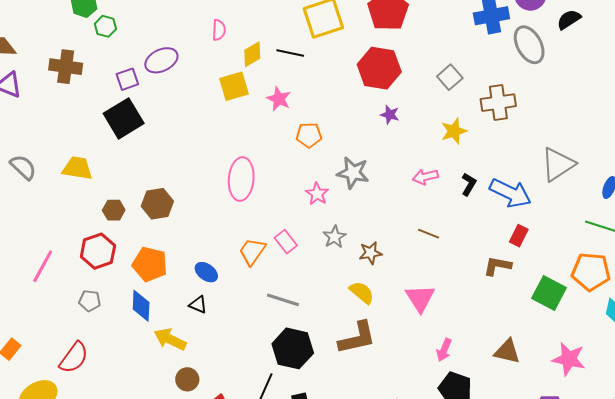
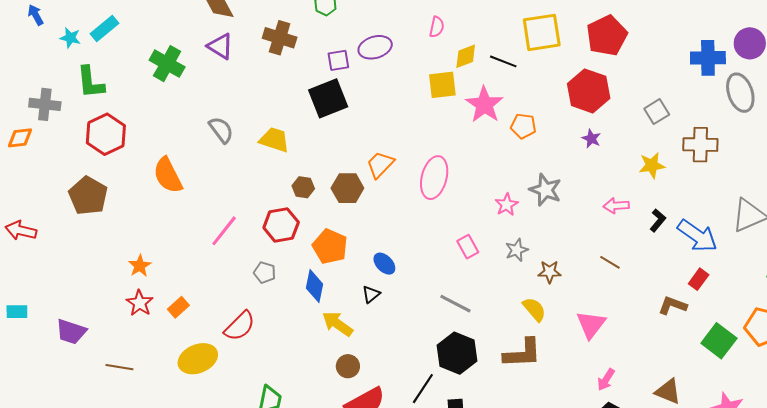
pink star: (279, 99) -> (484, 105), size x1.5
orange pentagon: (309, 135) -> (523, 126), moved
orange trapezoid: (252, 252) -> (380, 165), moved
black triangle: (198, 305) -> (371, 294), turned 48

